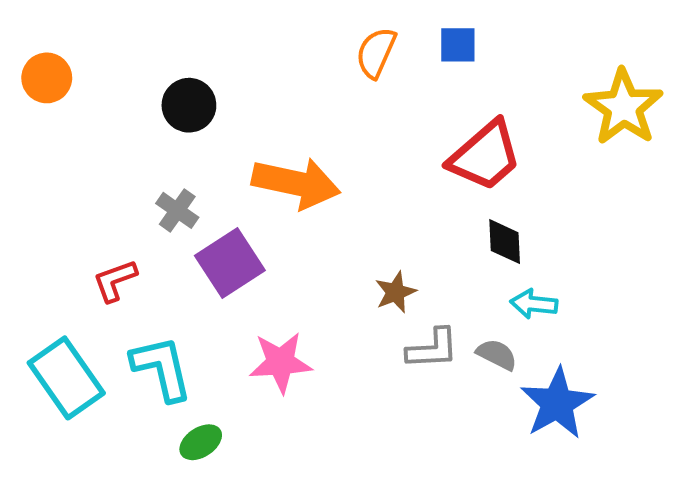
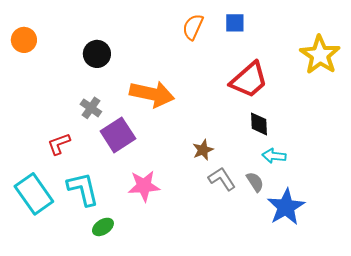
gray L-shape: (432, 349) -> (222, 179), turned -120
gray semicircle: (497, 355) -> (255, 182), turned 30

